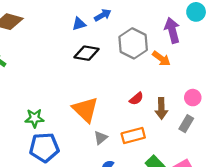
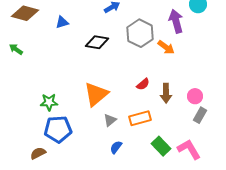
blue triangle: (79, 24) -> (62, 22), moved
pink circle: (193, 98) -> (195, 96), moved
orange triangle: (85, 109) -> (96, 94), turned 36
gray rectangle: (186, 124) -> (200, 115), moved

